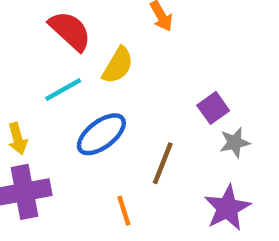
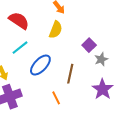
yellow semicircle: (118, 65) -> (56, 30), moved

